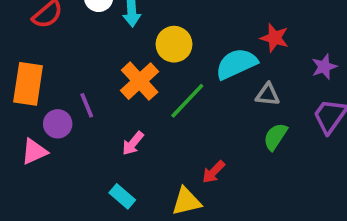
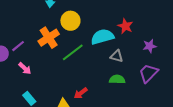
purple line: (87, 105) -> (18, 46), turned 64
green semicircle: (275, 137) -> (117, 79), turned 49
pink arrow: (133, 143) -> (25, 68), moved, turned -96

